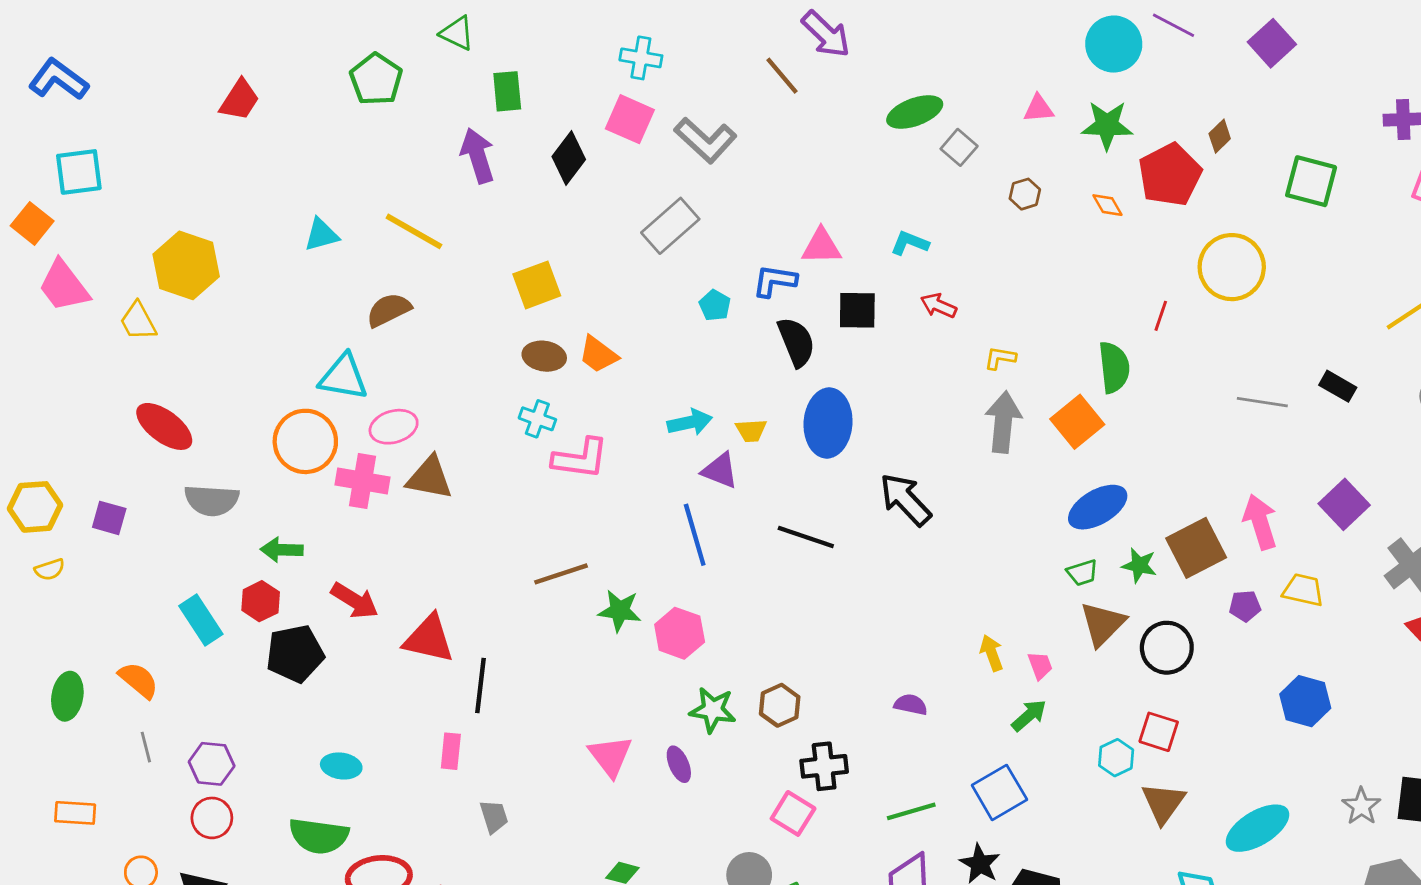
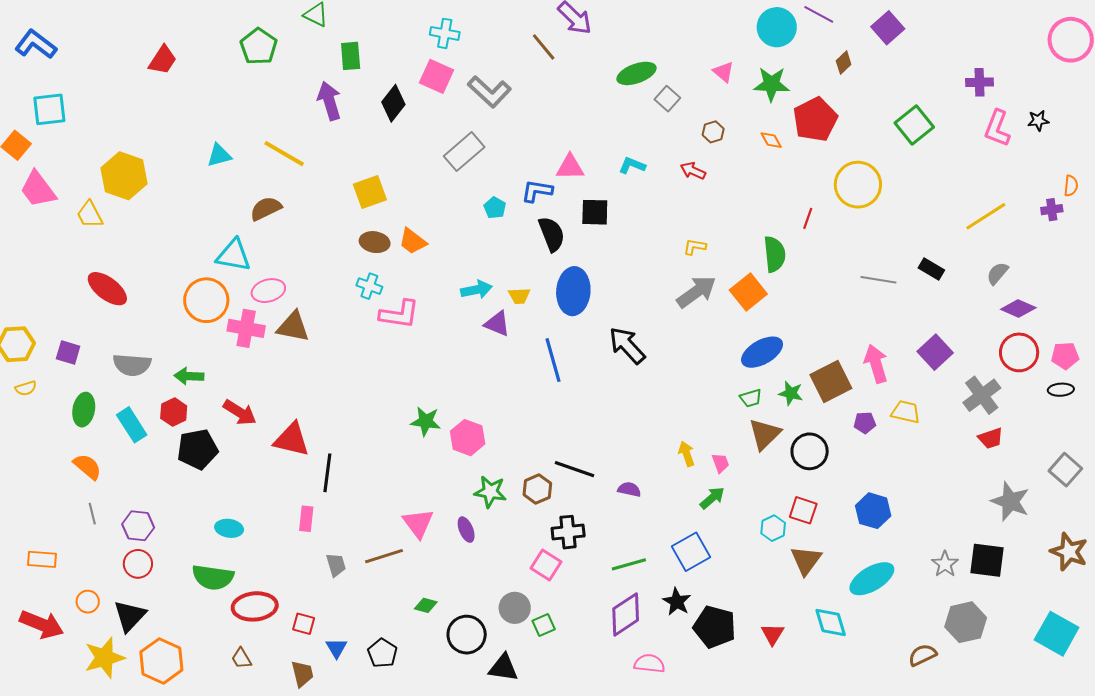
pink triangle: (1039, 109) -> (724, 72), turned 45
brown diamond: (1220, 136) -> (844, 63), moved
green square: (1311, 181) -> (914, 125), turned 36
red arrow: (939, 306) -> (693, 171), moved
gray arrow: (1003, 422) -> (696, 292), turned 48
gray semicircle: (212, 500) -> (132, 365), moved
blue line: (695, 535) -> (553, 360), moved
black line: (806, 537) -> (574, 469), moved
brown line: (561, 574) -> (384, 556), moved
green ellipse: (67, 696) -> (84, 410), moved
blue hexagon: (1305, 701) -> (873, 511), moved

